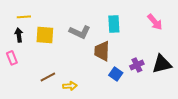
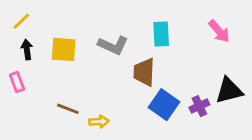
yellow line: (24, 17) -> (21, 21), moved, turned -40
purple cross: (137, 65) -> (199, 106), moved
blue square: (116, 74) -> (164, 105), size x1.5
brown line: (48, 77) -> (68, 109), turned 49

